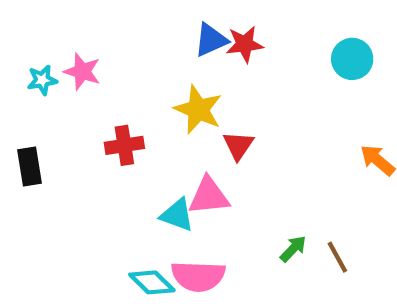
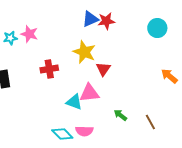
green arrow: (293, 249) -> (120, 115), moved, turned -96
pink semicircle: (198, 276) -> (84, 131), size x0.7

